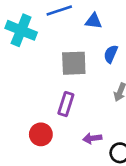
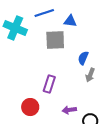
blue semicircle: (111, 54) -> (83, 58), moved
gray square: (74, 63) -> (55, 40), moved

